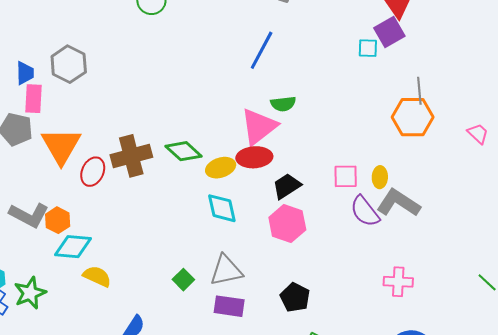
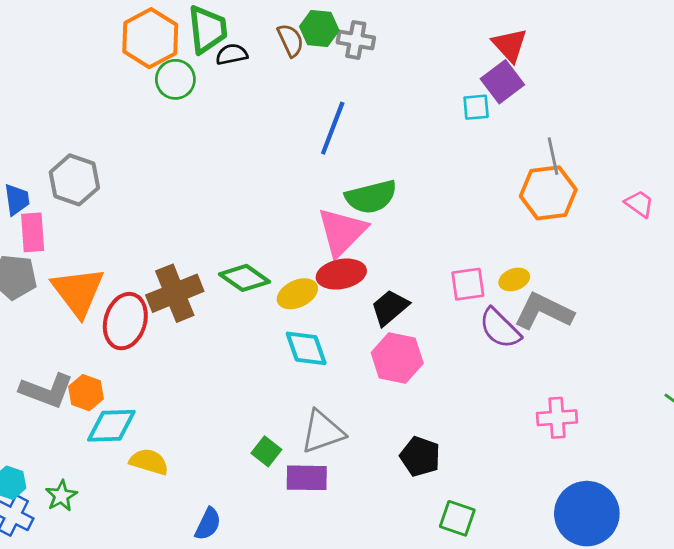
green semicircle: (283, 104) -> (371, 197), size x1.5
red ellipse: (93, 172) -> (125, 321), size x1.4
yellow ellipse: (380, 177) -> (514, 279), turned 75
green star: (30, 293) -> (61, 496), size x0.7
purple rectangle: (229, 306) -> (307, 478), moved

